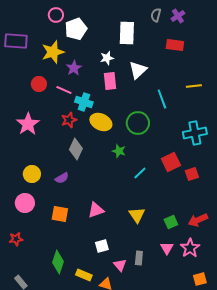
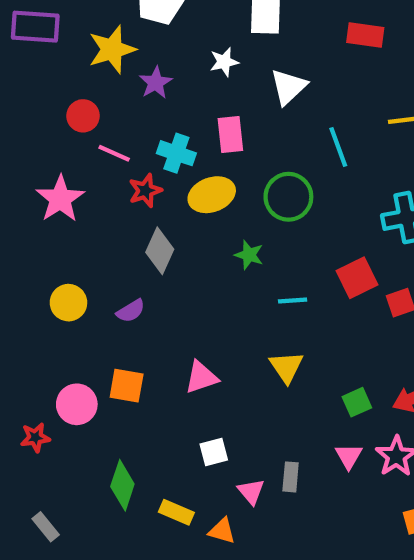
pink rectangle: (110, 81) -> (230, 135), moved
pink line: (64, 90) -> (114, 153), moved
yellow ellipse: (101, 122) -> (212, 195), turned -45
cyan line: (140, 173) -> (293, 301), turned 40
pink circle: (25, 203) -> (77, 404), moved
yellow triangle: (137, 215) -> (286, 367), moved

